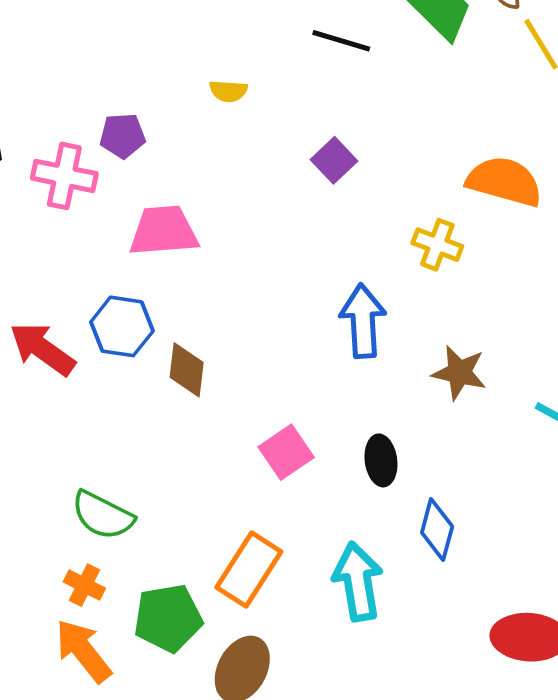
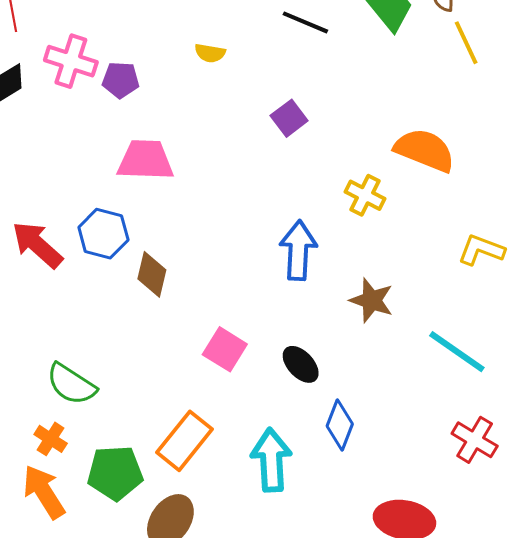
pink cross: (64, 176) -> (71, 61), moved
pink square: (286, 452) -> (225, 349), turned -30
black ellipse: (381, 460) -> (301, 364), turned -42

